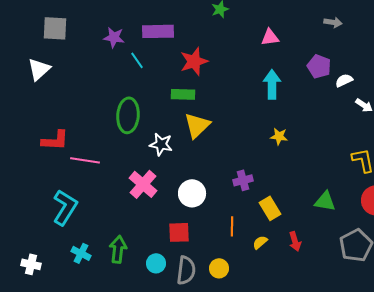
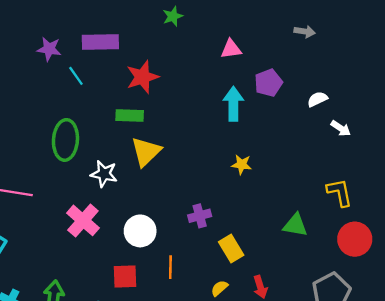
purple pentagon: (319, 66) -> (268, 83), moved, turned 30
green triangle: (325, 201) -> (295, 225), moved
orange line: (232, 226) -> (170, 267), moved

